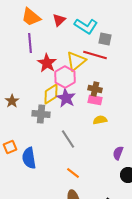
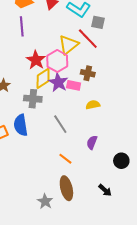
red line: (95, 55) -> (88, 39), turned 30
red star: (47, 63) -> (36, 60), moved
pink rectangle: (95, 100) -> (74, 85), moved
purple semicircle: (118, 153) -> (92, 142), moved
blue semicircle: (29, 158) -> (21, 125), moved

